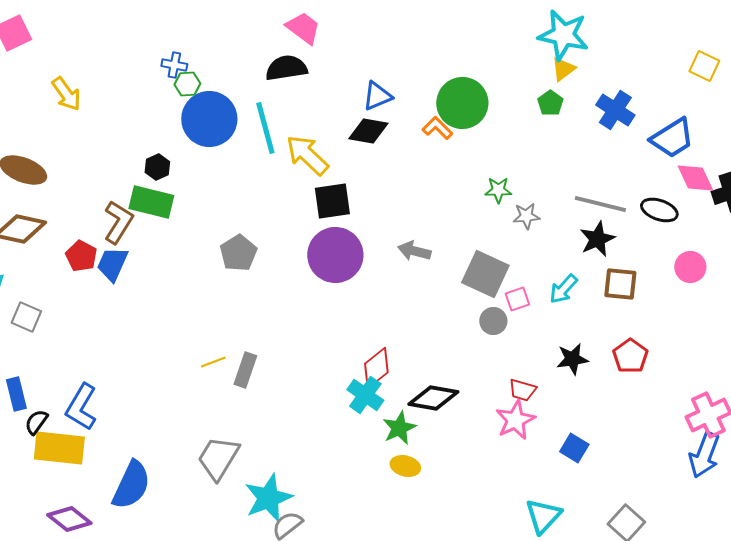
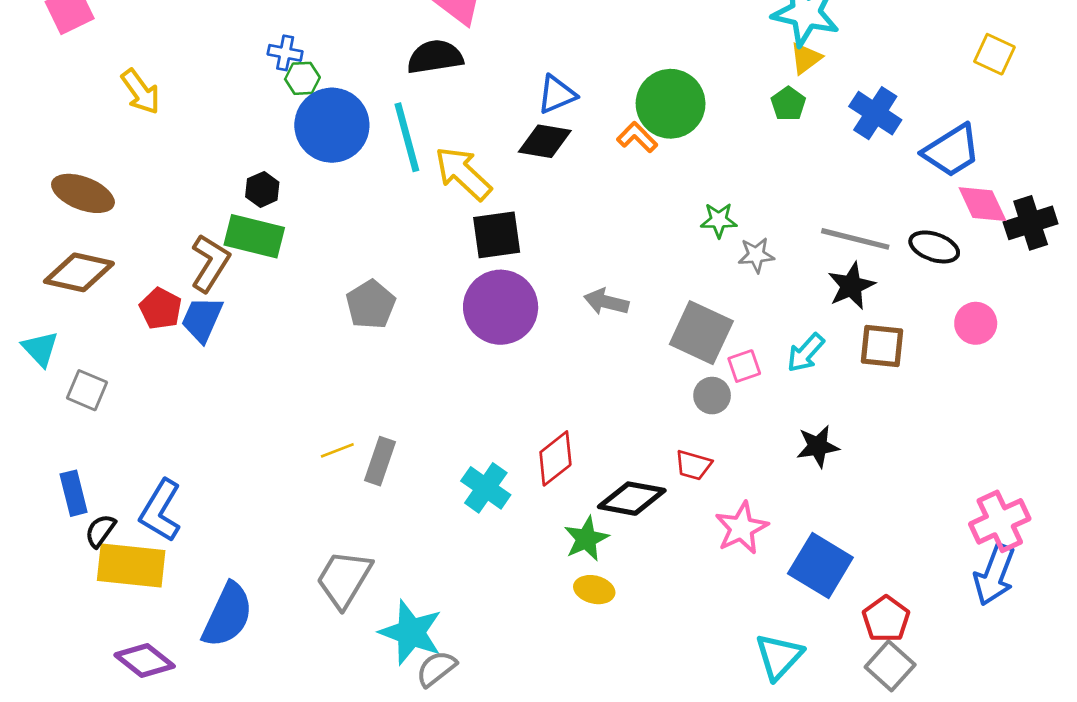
red pentagon: (630, 356) -> (886, 619), moved
red trapezoid: (522, 390) -> (693, 465), moved
cyan cross: (365, 395) -> (486, 488), moved
blue square: (574, 448) -> (820, 566), size x1.6
cyan star: (268, 498) -> (411, 632), turned -30

